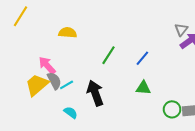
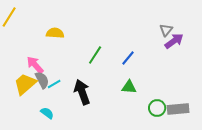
cyan semicircle: (71, 112) -> (47, 113), moved

